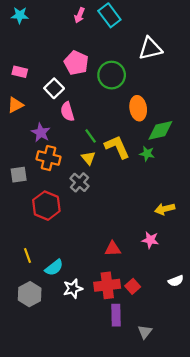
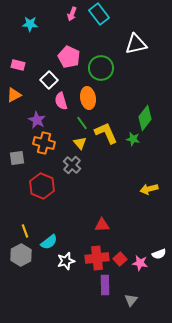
cyan star: (20, 15) -> (30, 24), moved
orange ellipse: (138, 108) -> (88, 98), moved
green diamond: (160, 130) -> (145, 118), turned -40
pink star: (150, 240) -> (140, 263), moved
gray hexagon: (30, 294) -> (21, 255), moved

